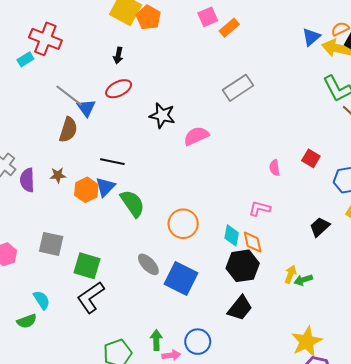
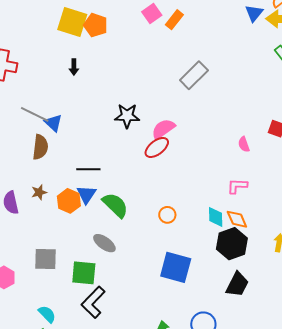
red ellipse: (119, 89) -> (157, 148), moved
orange circle: (183, 224) -> (167, 215), size x0.6
gray ellipse: (148, 264) -> (104, 243), moved

